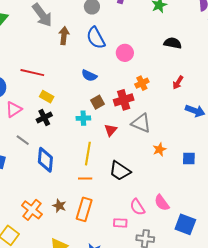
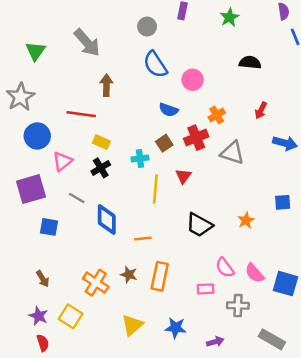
brown arrow: (64, 36) -> (106, 85), moved
blue semicircle: (89, 75) -> (169, 110), moved
cyan cross: (83, 118) -> (140, 158), moved
gray triangle: (141, 123) -> (232, 153), moved
orange star: (159, 149) -> (246, 220), moved
yellow line: (88, 154) -> (155, 189), moved
orange line: (85, 178) -> (143, 238), moved
pink semicircle: (162, 203) -> (254, 273), moved

